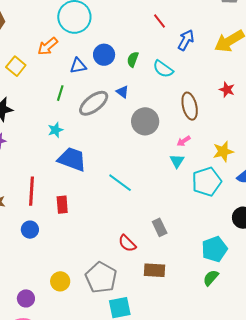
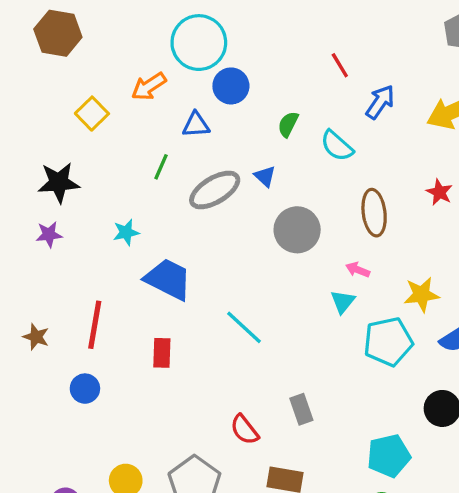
blue circle: (104, 55) -> (231, 86), moved
cyan star: (55, 130) -> (126, 232), moved
pink arrow: (184, 141) -> (358, 270), turned 48
red rectangle: (62, 205) -> (162, 353), moved

